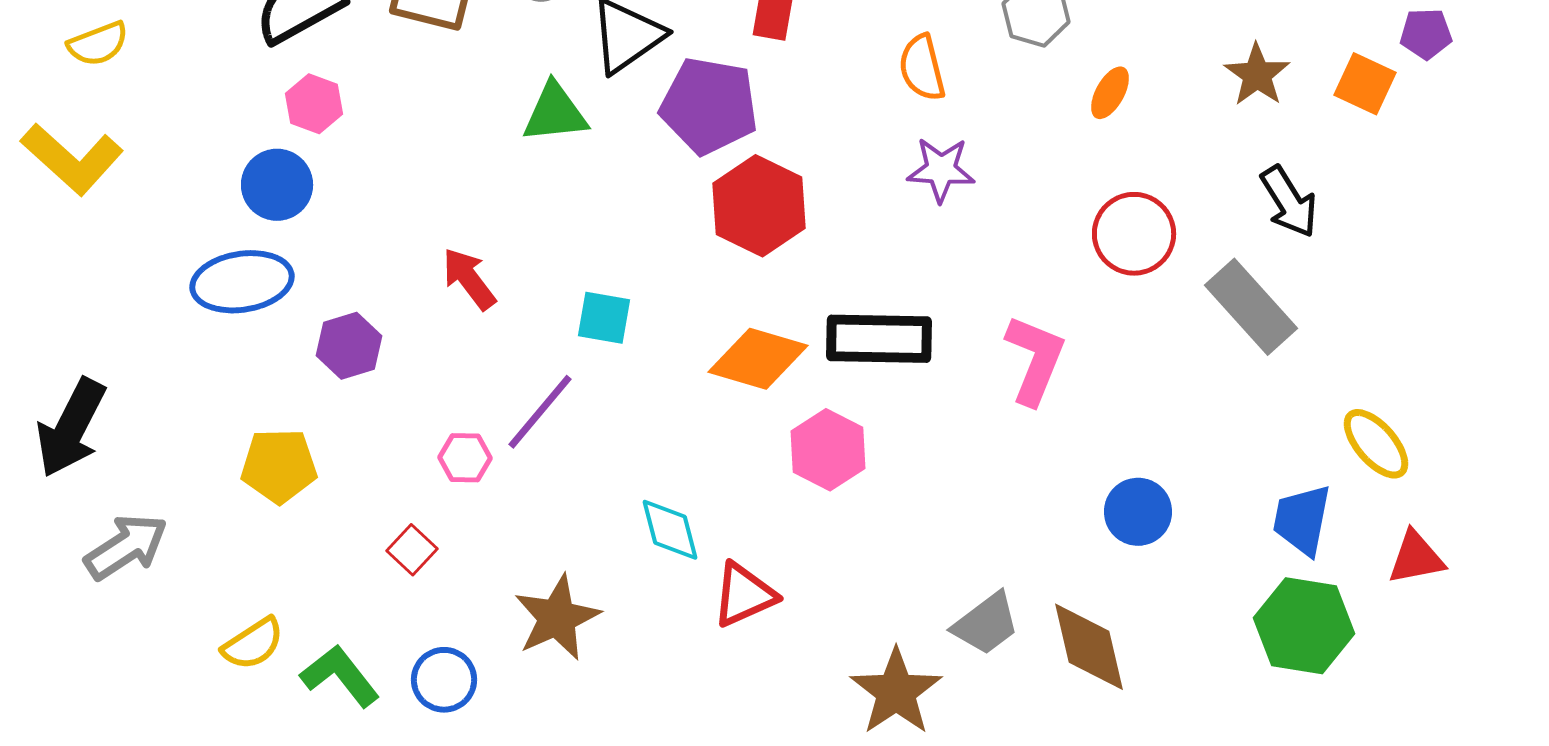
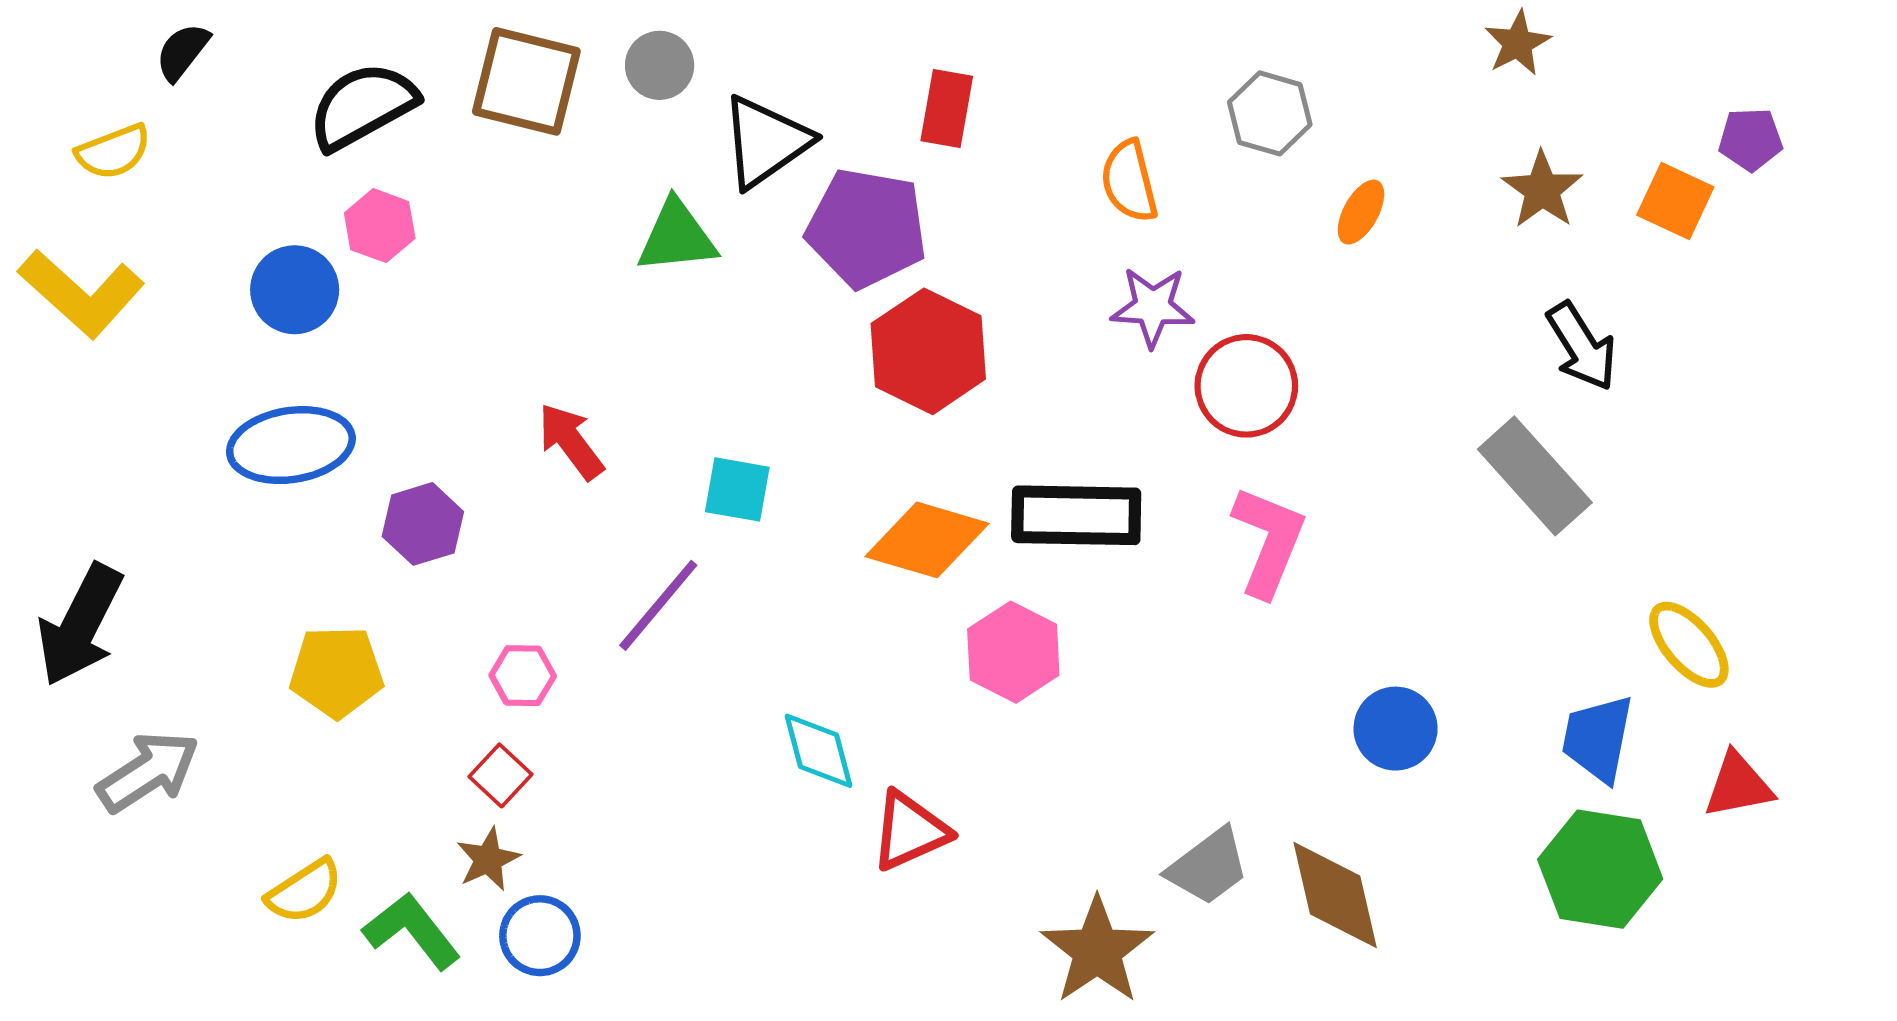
blue circle: (277, 185) -> (295, 290), moved
red circle: (1134, 234) -> (1246, 386), moved
pink hexagon: (465, 458) -> (523, 676), moved
brown star: (557, 618) -> (488, 859), moved, size x0.6

